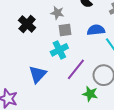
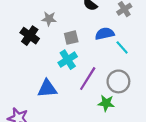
gray star: (57, 13) -> (49, 19), moved
blue triangle: (38, 74) -> (47, 88), turned 48

